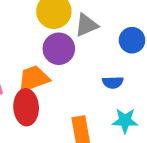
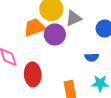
orange trapezoid: (34, 79) -> (34, 27), moved

